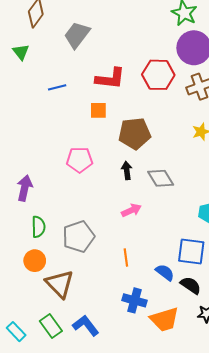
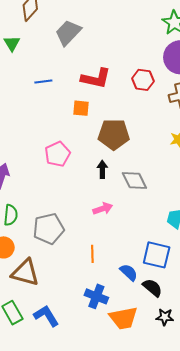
red hexagon: (158, 75) -> (143, 80), size x0.7
pink pentagon: (80, 160) -> (58, 154), turned -30
brown triangle: (60, 284) -> (25, 273), turned -36

